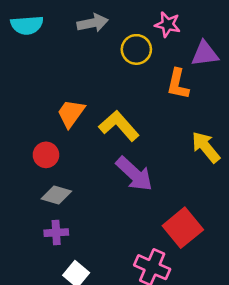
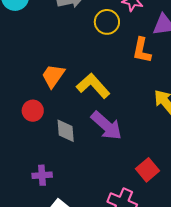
gray diamond: (56, 195) -> (66, 131), moved, turned 70
red square: (183, 228) -> (147, 170), size x0.7

